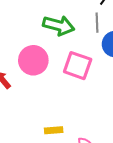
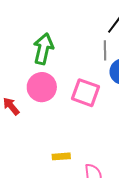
green arrow: (59, 25) -> (43, 49), moved, turned -92

